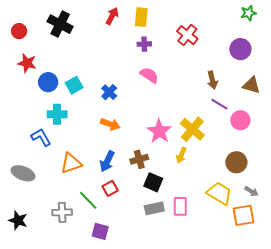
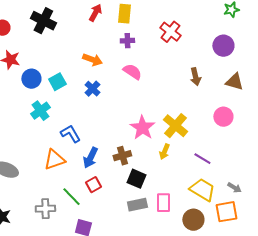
purple line: (219, 104) -> (202, 159), moved
cyan cross: (57, 114) -> (40, 111), turned -36
orange arrow: (110, 124) -> (92, 60), moved
blue L-shape: (41, 137) -> (70, 134), moved
brown circle: (236, 162) -> (193, 220), moved

